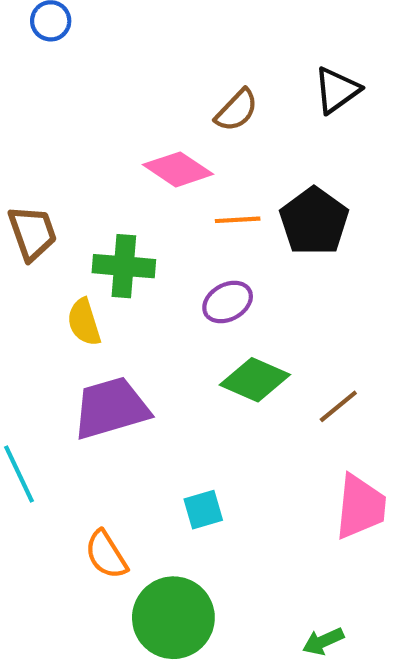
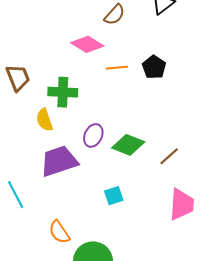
black pentagon: (314, 221) -> (154, 67), size x0.7
purple ellipse: (228, 302) -> (93, 135), moved, turned -35
cyan square: (203, 510) -> (114, 196), moved

